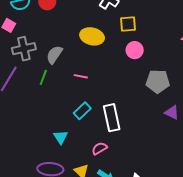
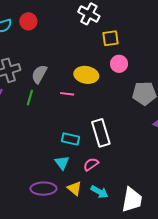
yellow ellipse: (92, 36) -> (86, 75), moved
cyan rectangle: (82, 111) -> (70, 139), moved, turned 60
cyan triangle: (61, 137) -> (62, 163), moved

